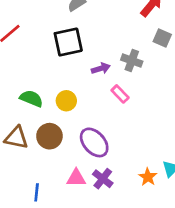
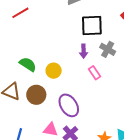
black square: (68, 42) -> (92, 25), moved
purple arrow: (101, 68) -> (84, 51), turned 96

